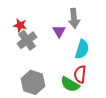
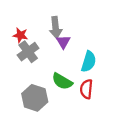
gray arrow: (74, 18) -> (56, 27), moved
green semicircle: (70, 84) -> (62, 81), moved

